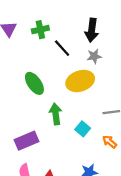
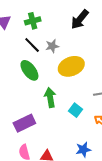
black arrow: (92, 30) -> (80, 19), turned 35
black line: (62, 48) -> (32, 45), moved
gray star: (94, 56) -> (52, 46), moved

